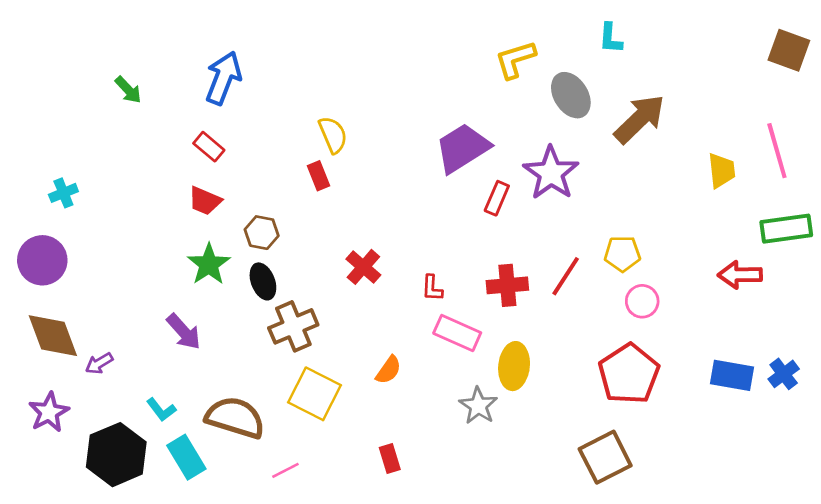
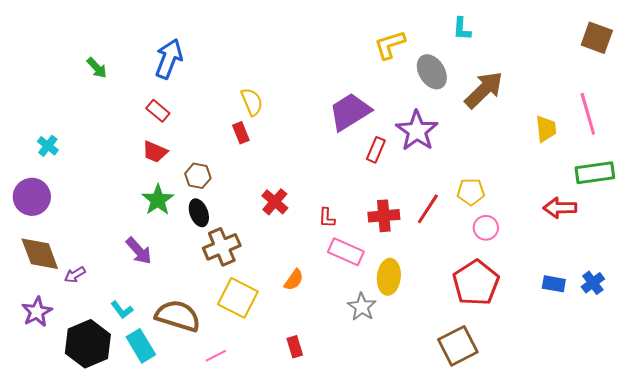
cyan cross: (63, 193) -> (48, 146), turned -30
blue rectangle: (732, 375) -> (554, 284), size x0.7

